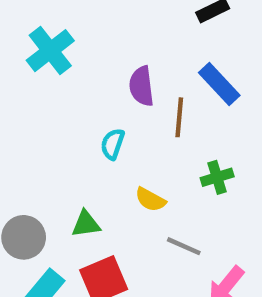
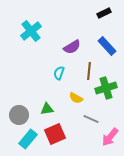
purple semicircle: (141, 86) -> (72, 47), turned -114
brown line: (179, 117) -> (89, 71), moved
green cross: (217, 177) -> (106, 88), size x1.5

